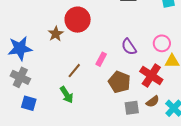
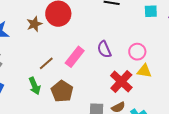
pink rectangle: (101, 59) -> (75, 57), size x1.5
brown pentagon: (119, 82) -> (62, 91), moved

